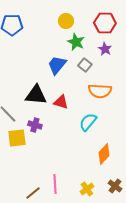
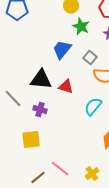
gray square: (85, 65) -> (90, 57), moved
yellow square: (17, 138) -> (31, 139), moved
pink line: (55, 184) -> (60, 168), turned -48

